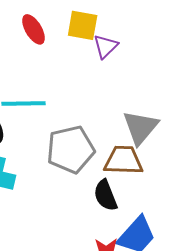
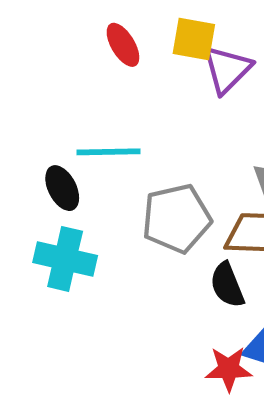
purple triangle: (106, 46) -> (227, 69), size x1.4

